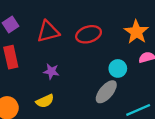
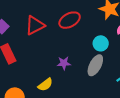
purple star: (51, 71) -> (64, 63), moved

